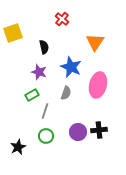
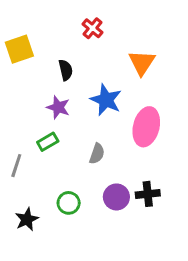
gray semicircle: (66, 93) -> (97, 154), moved
gray line: (45, 111) -> (16, 166), moved

